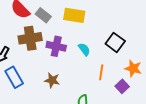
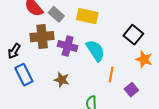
black square: (115, 42) -> (133, 35), moved
cyan semicircle: (84, 49) -> (95, 51), size x1.6
orange star: (133, 68) -> (144, 59), moved

